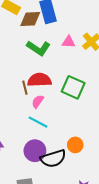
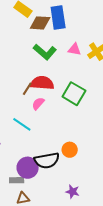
brown line: (25, 88) -> (27, 89), turned 40
cyan line: (38, 122) -> (22, 124), moved
purple circle: (35, 151) -> (28, 168), moved

